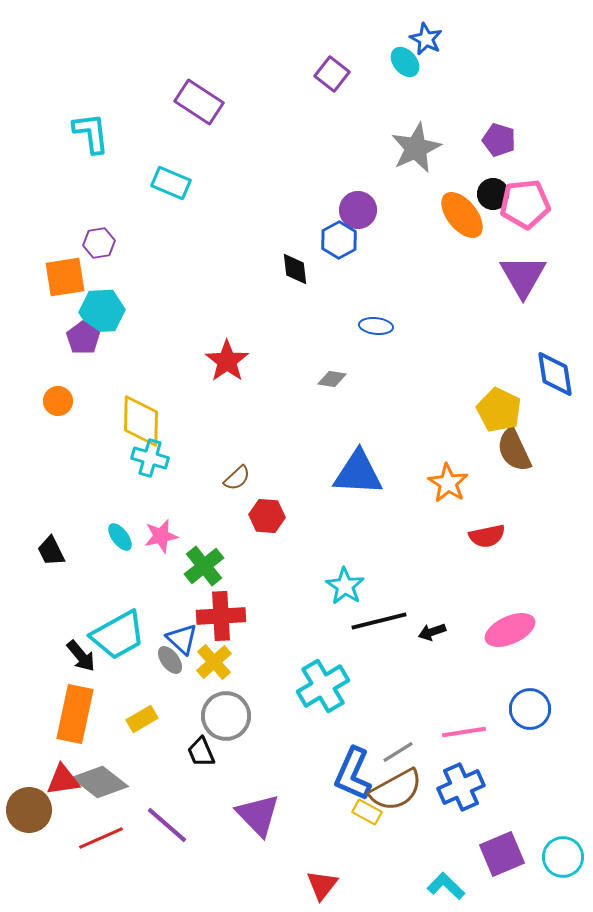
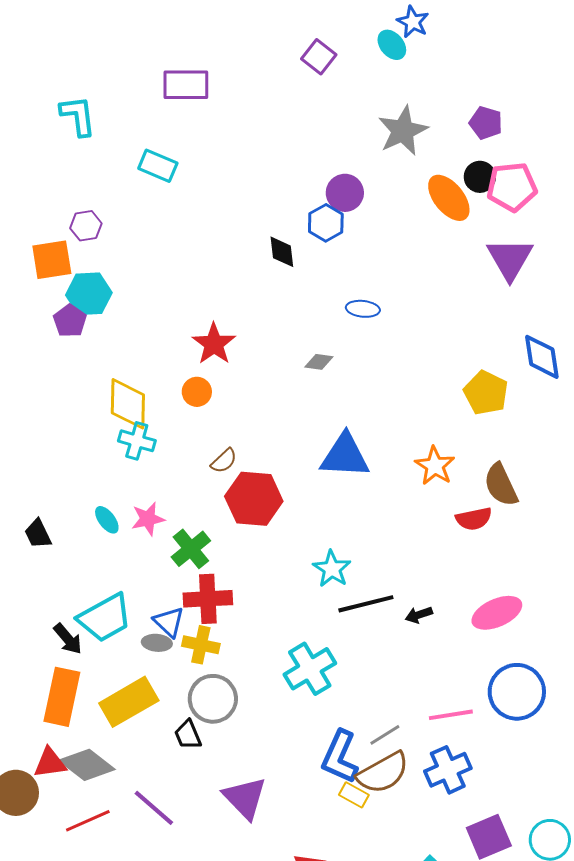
purple rectangle: (199, 102) -> (186, 85), turned -33
orange circle: (58, 401) -> (197, 392), moved
brown semicircle: (514, 450) -> (501, 485), moved
red hexagon: (267, 516) -> (254, 499), size x1.6
gray ellipse: (170, 660) -> (157, 643), turned -48
yellow cross: (214, 662) -> (201, 645), turned -36
blue circle: (530, 709) -> (517, 692), size x1.4
yellow rectangle: (142, 719) -> (129, 702), size x1.8

